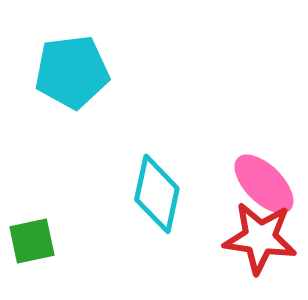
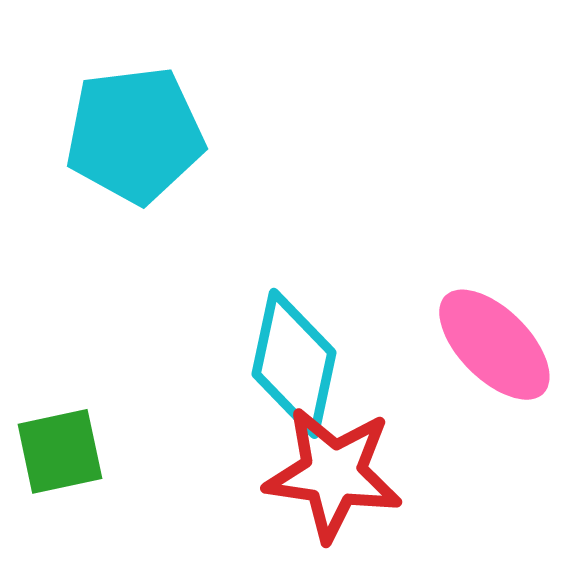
red star: (260, 238) -> (333, 474), moved

